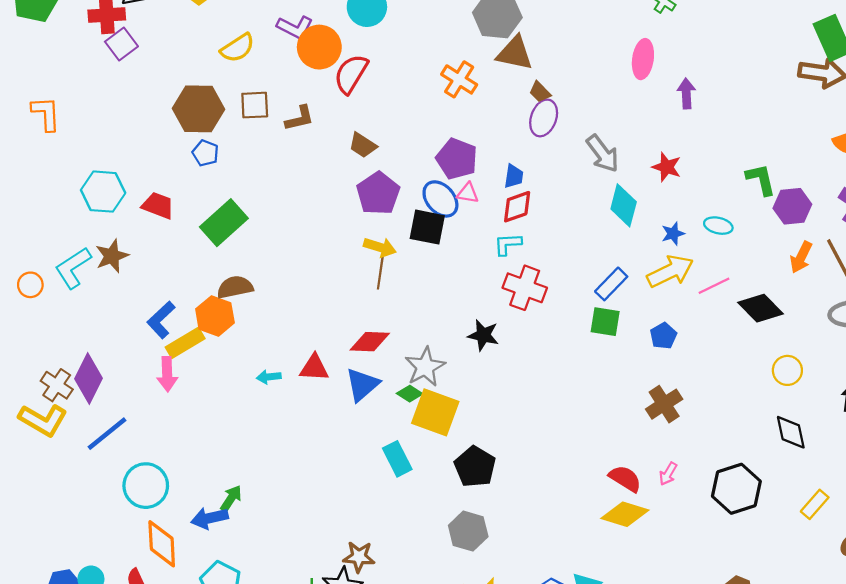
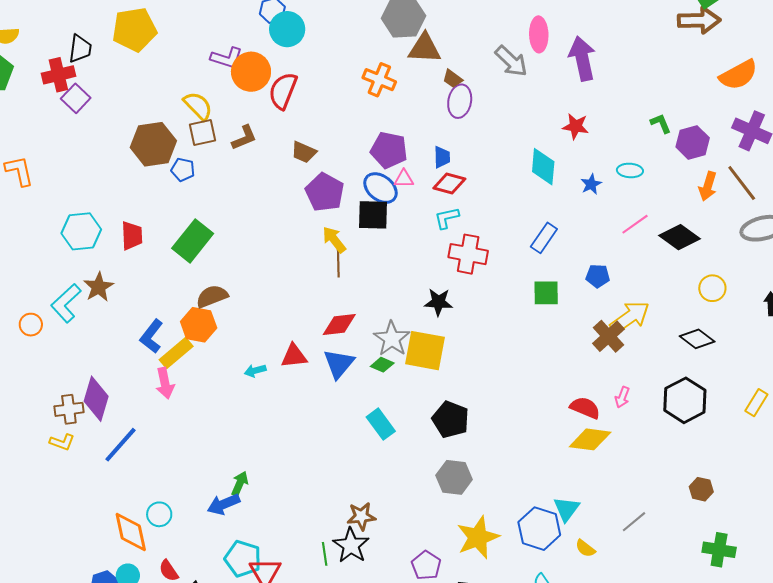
yellow semicircle: (238, 48) -> (198, 106), moved, turned -92
purple arrow: (686, 93) -> (582, 58), size x1.6
blue pentagon: (205, 153) -> (183, 170), moved
gray arrow: (603, 153) -> (511, 61), moved
green L-shape: (761, 179) -> (661, 123), size x0.7
red trapezoid: (158, 206) -> (132, 236), turned 76
red diamond: (517, 207) -> (449, 184), turned 44
yellow arrow: (380, 247) -> (334, 240), turned -136
yellow arrow: (670, 271) -> (630, 317), moved
green square: (605, 322) -> (546, 293), moved
blue pentagon: (663, 336) -> (598, 276), turned -30
brown cross: (57, 385) -> (69, 409), turned -32
yellow square: (435, 412) -> (425, 351), moved
yellow L-shape: (43, 420) -> (62, 442), size x0.6
black diamond: (791, 432) -> (697, 339), moved, turned -32
cyan circle: (146, 486) -> (159, 514), moved, size x0.6
orange diamond: (162, 544) -> (131, 532), moved

